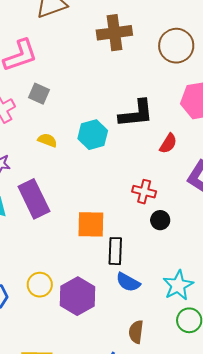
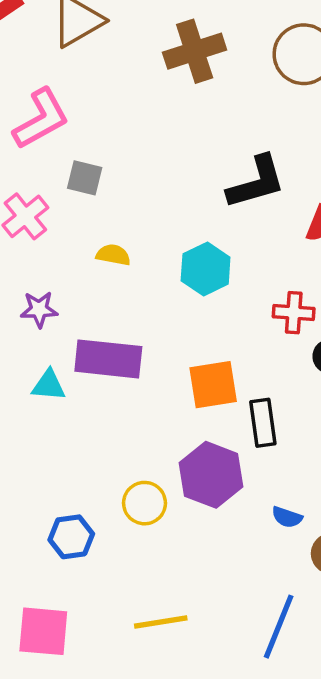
cyan hexagon: (93, 135) -> (206, 269), moved
purple rectangle: (34, 199) -> (108, 359), turned -48
blue semicircle: (128, 282) -> (287, 517), moved, size x0.7
purple hexagon: (78, 296) -> (211, 475), moved

